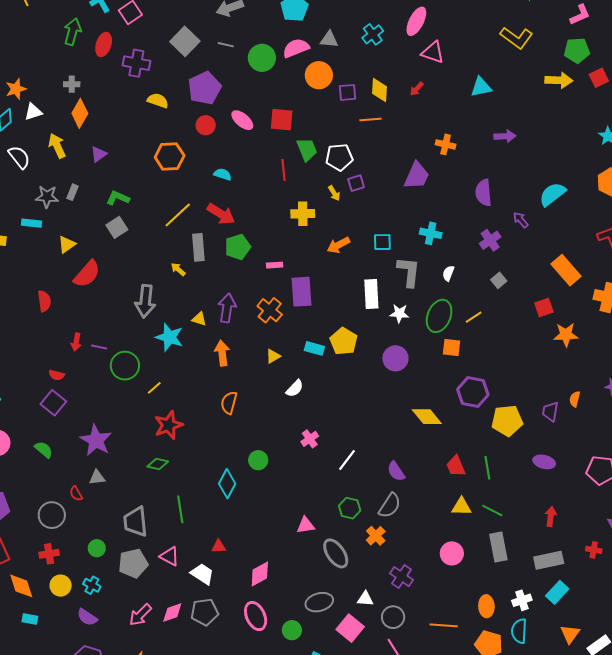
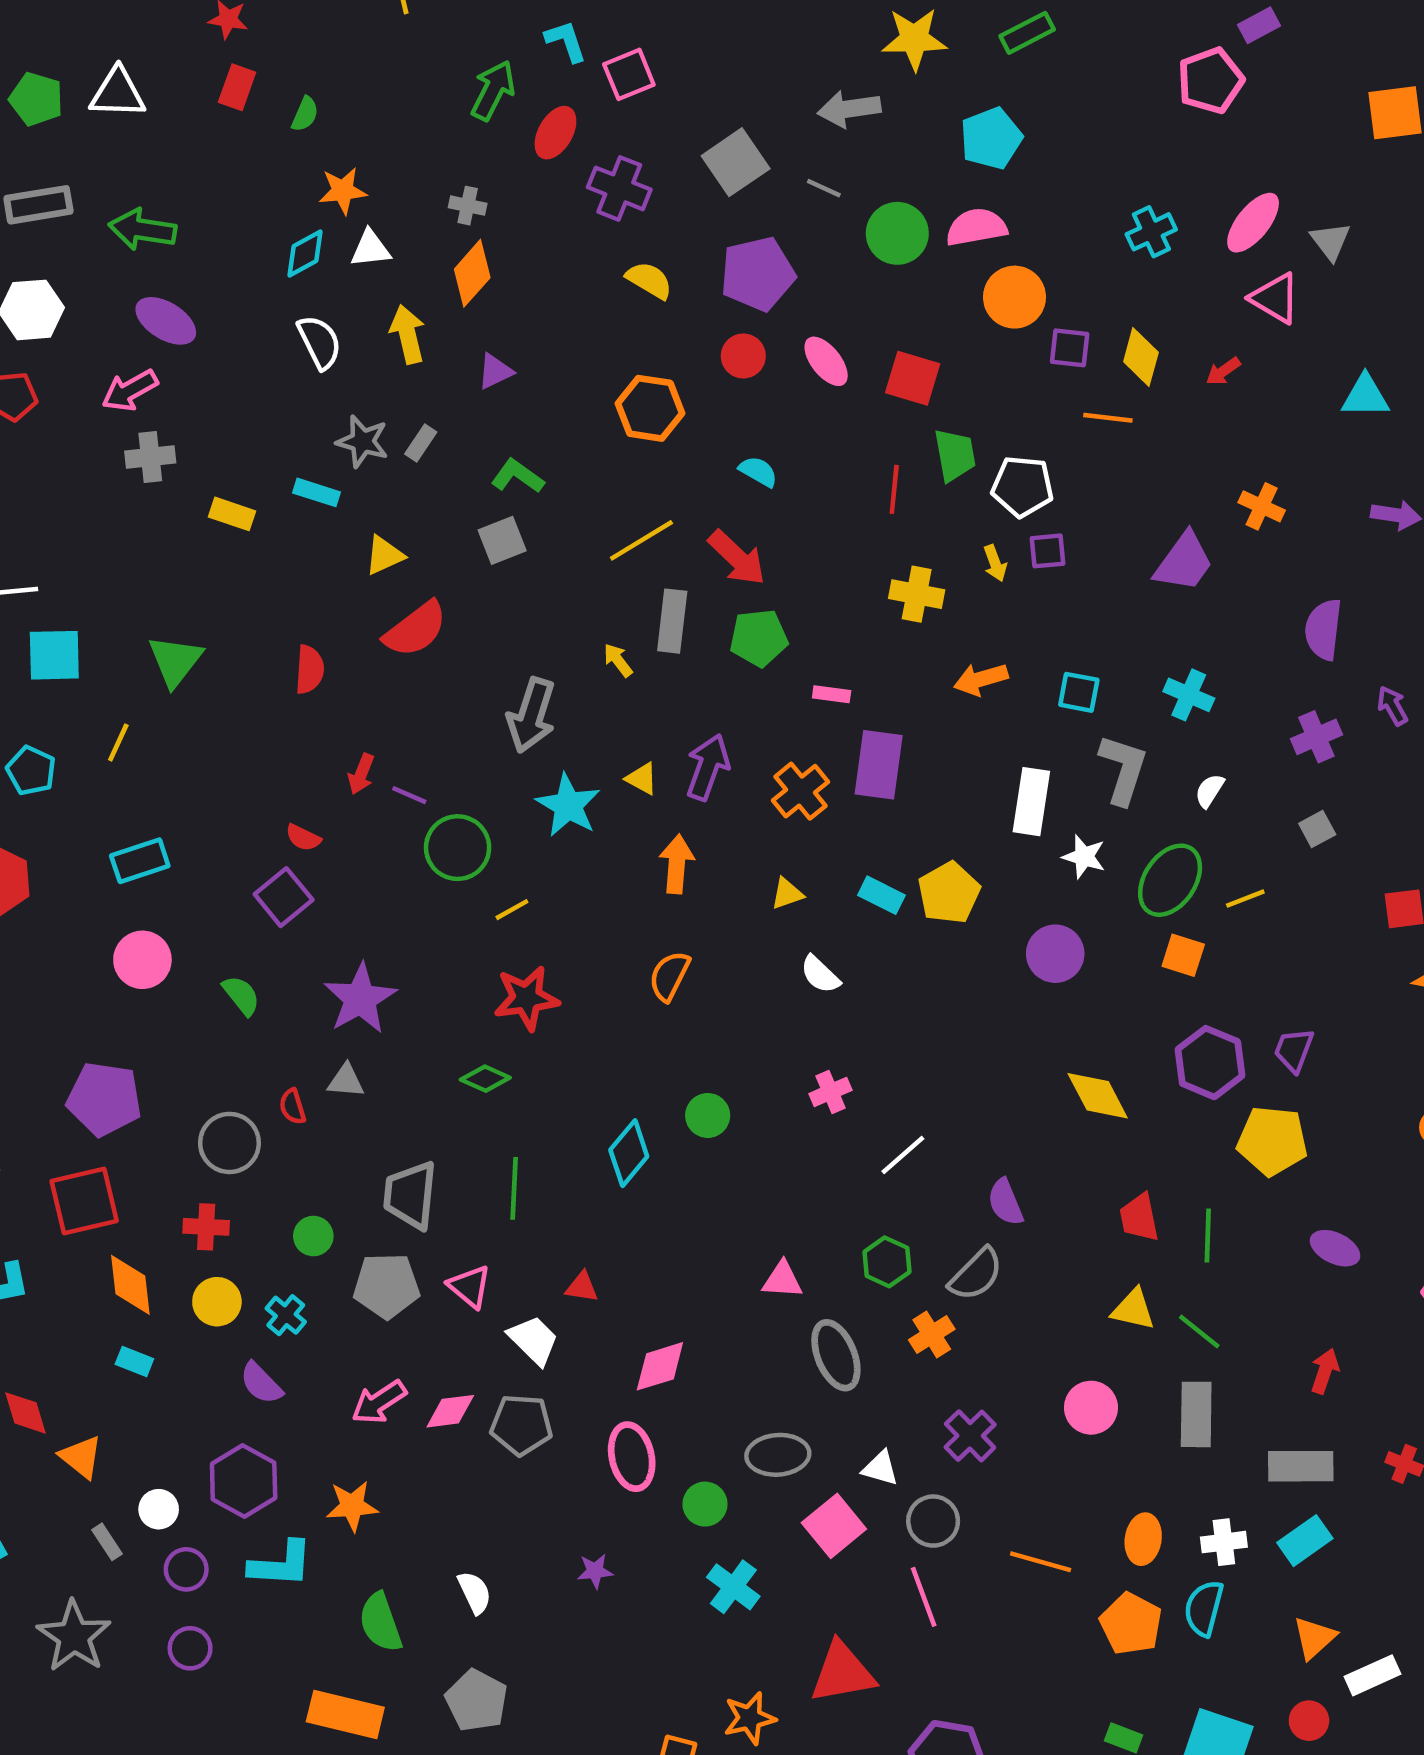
gray triangle: (329, 39) -> (1330, 241), moved, turned 36
white semicircle: (295, 388) -> (820, 974), turned 78
purple trapezoid: (550, 412) -> (1294, 1050), moved

